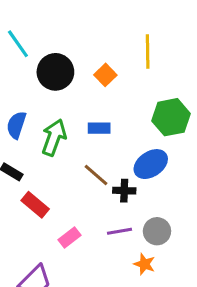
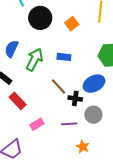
gray circle: (157, 231) -> (93, 115), moved

